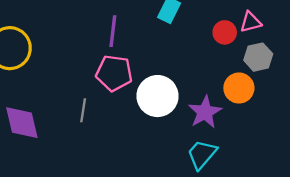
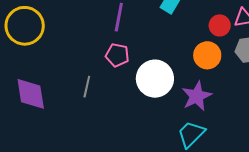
pink pentagon: (114, 73) -> (117, 55), size x0.7
orange circle: (239, 88) -> (207, 55), moved

